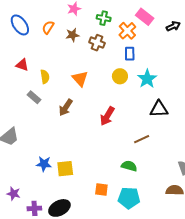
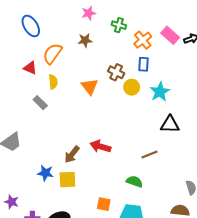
pink rectangle: (145, 17) -> (170, 35), moved
orange semicircle: (48, 27) -> (52, 54), moved, size x1.5
brown cross: (97, 43) -> (116, 72), moved
brown arrow: (66, 107) -> (72, 154), moved
red arrow: (107, 116) -> (100, 146), moved, turned 72

